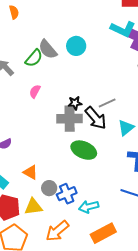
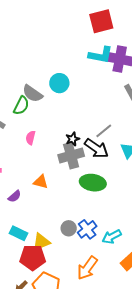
orange triangle: (30, 172) -> (41, 182), moved
yellow triangle: (33, 207) -> (41, 242), moved

